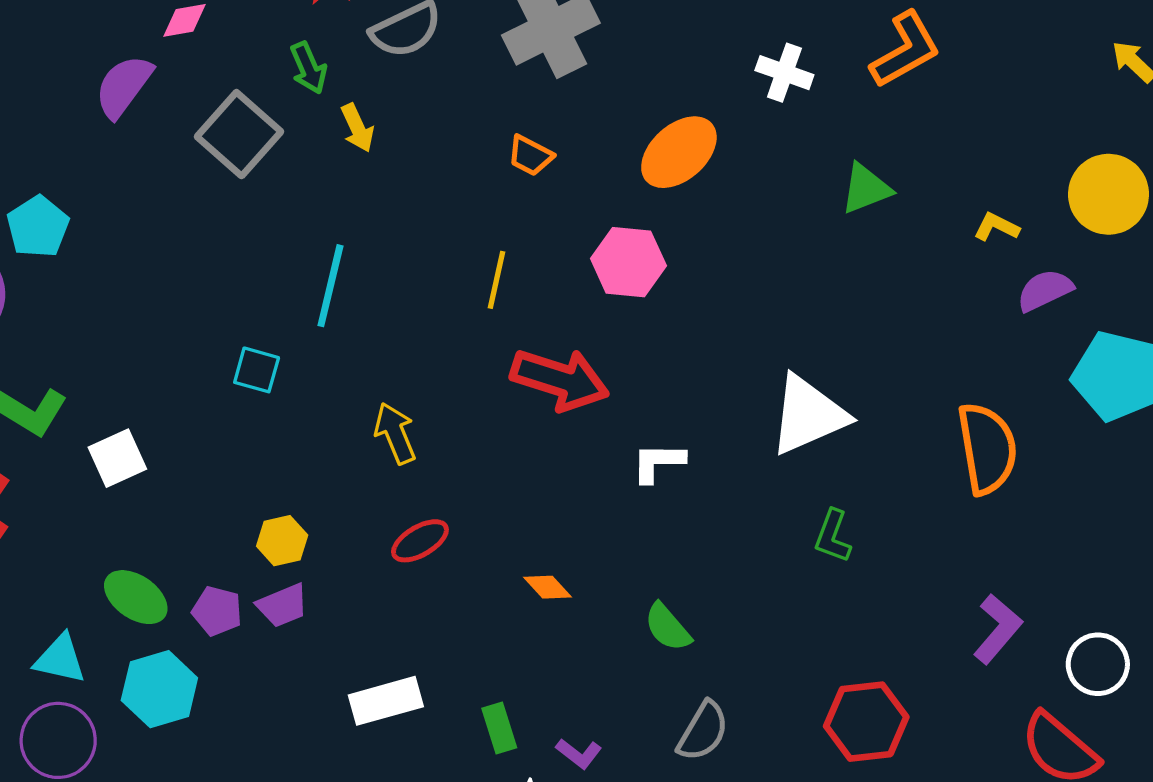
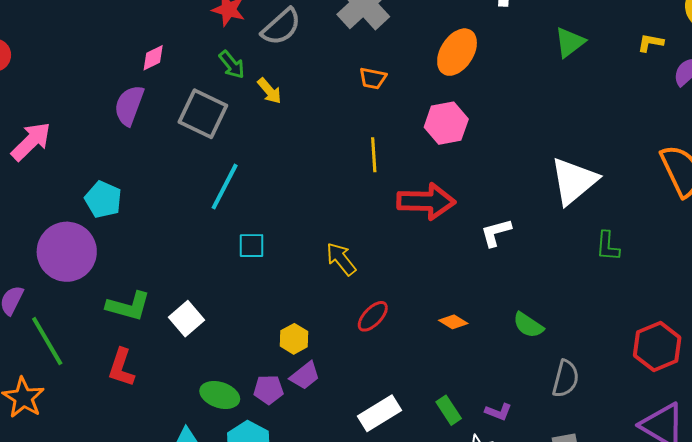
cyan line: (330, 286) -> (225, 187), moved, turned 30

